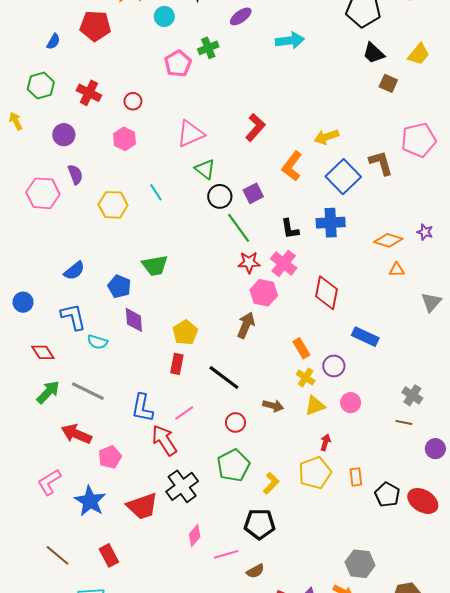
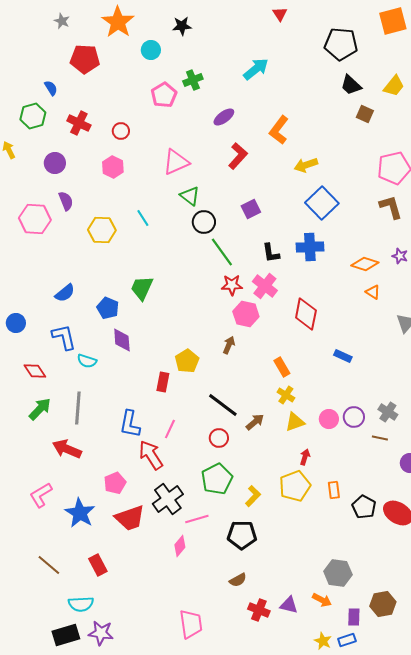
purple ellipse: (241, 16) -> (224, 117), moved
cyan arrow: (290, 41) -> (256, 69), moved, turned -32
blue semicircle: (53, 42) -> (51, 88), moved, turned -63
brown L-shape: (381, 163) -> (391, 207), moved
orange L-shape: (292, 166) -> (279, 130), moved
purple square: (253, 193) -> (251, 209), moved
green trapezoid: (155, 266) -> (142, 288), turned 124
orange triangle: (397, 270) -> (373, 292), turned 35
brown arrow: (246, 325) -> (229, 345), size x0.7
yellow pentagon: (185, 332) -> (187, 361), moved
blue rectangle: (365, 337) -> (343, 356), size x0.7
purple circle: (334, 366) -> (354, 417), moved
black line: (224, 377) -> (223, 405), moved
gray line: (88, 391) -> (78, 408), turned 68
brown arrow: (273, 406) -> (255, 422), turned -54
pink line: (184, 413) -> (170, 429), turned -30
pink pentagon: (110, 457) -> (115, 483), moved
pink line: (226, 554) -> (197, 519), moved

